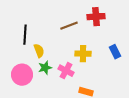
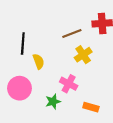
yellow cross: (83, 54) -> (83, 55), moved, turned -35
green star: (45, 68) -> (53, 102), moved

